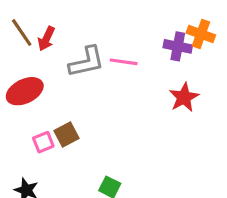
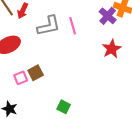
purple cross: (178, 46) -> (108, 16), turned 30
pink line: (124, 62) -> (73, 26), turned 66

